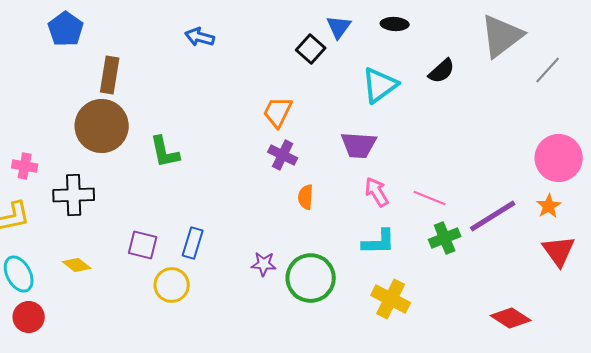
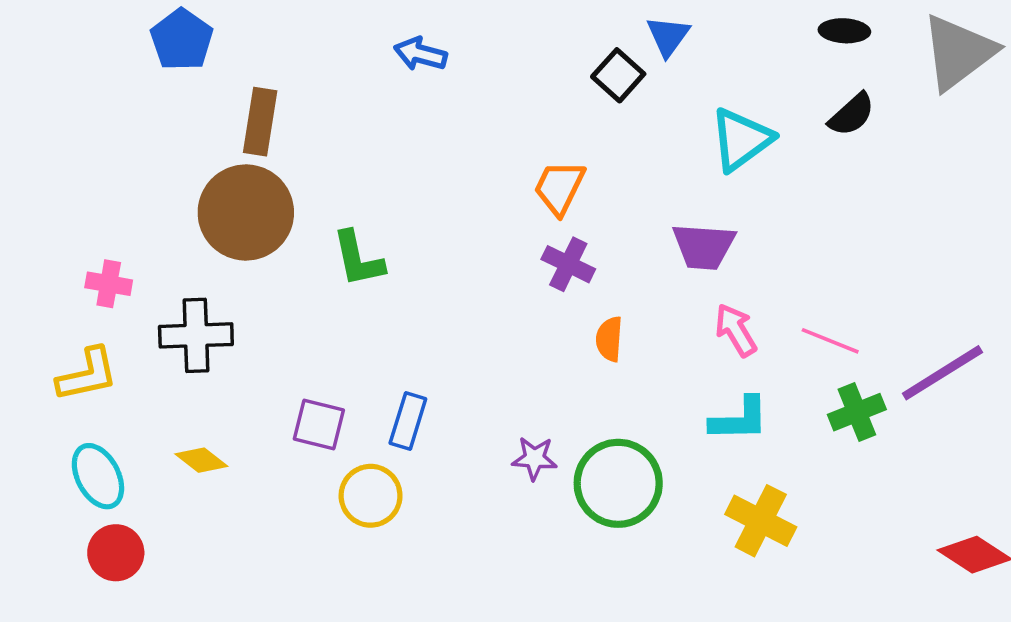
black ellipse: (395, 24) -> (844, 31), moved

